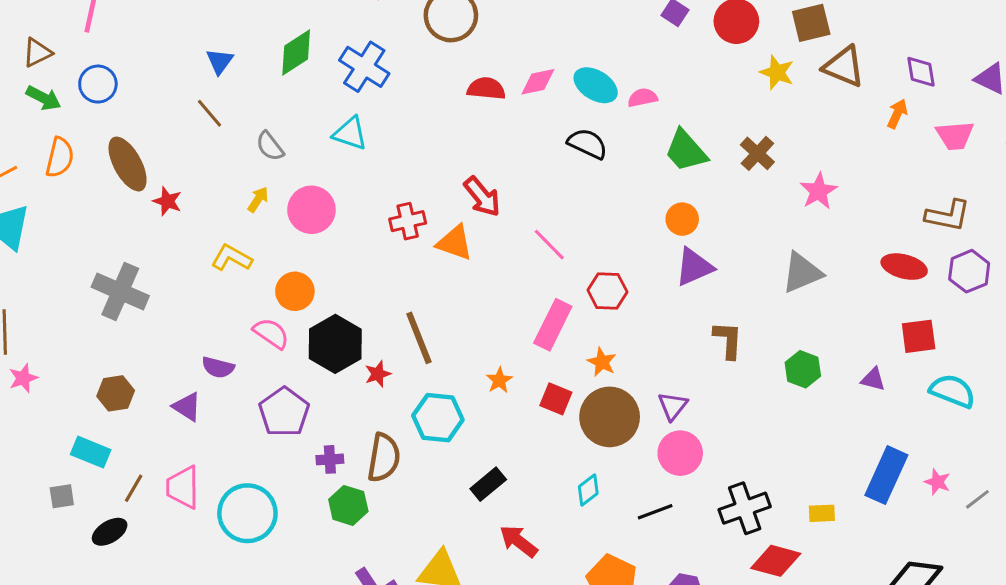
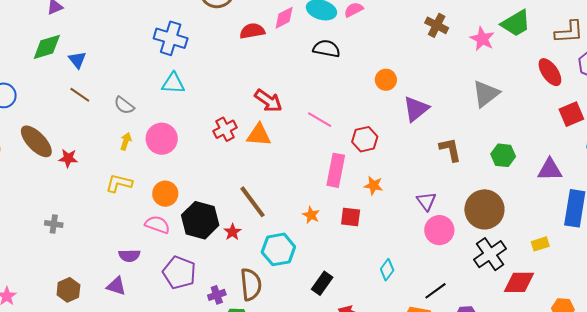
green diamond: (296, 53) -> (47, 47), moved, turned 32
green trapezoid: (686, 151) -> (516, 23), moved, turned -64
orange circle: (682, 219) -> (386, 80), moved
red ellipse: (904, 267) -> (550, 72), turned 56
gray cross: (120, 291) -> (54, 224), size x0.5
purple triangle: (873, 379) -> (550, 170), moved, size x1.5
brown circle: (610, 417) -> (484, 209), moved
black line: (655, 512) -> (435, 291), moved

